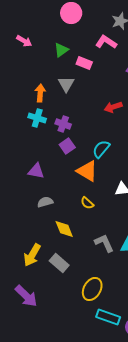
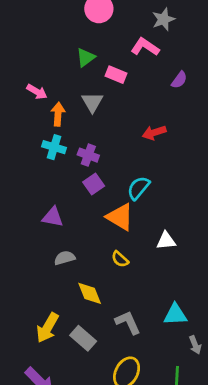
pink arrow: (24, 41) -> (37, 92), moved
gray L-shape: (104, 243) -> (128, 322), moved

